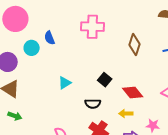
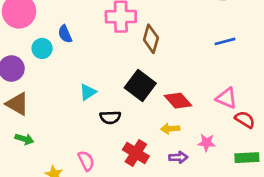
brown diamond: (135, 45) -> (151, 39), moved
black square: (105, 80) -> (140, 85), size x1.6
black semicircle: (93, 104) -> (110, 117), moved

